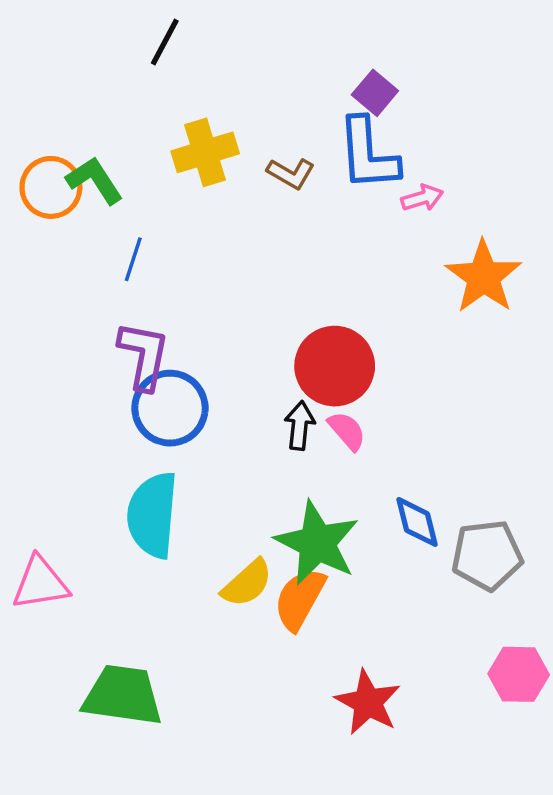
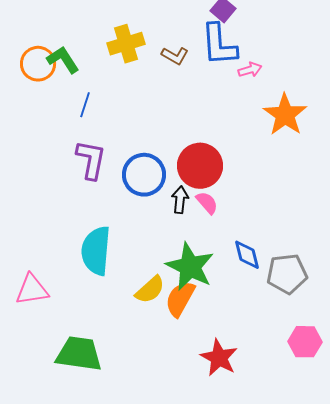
blue circle: (170, 408) -> (144, 175), moved

